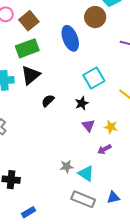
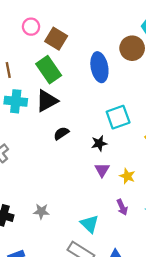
brown square: (29, 21) -> (56, 39), turned -30
green rectangle: (27, 48) -> (49, 70), turned 65
purple arrow: (104, 149) -> (122, 207), moved, turned -96
gray star: (67, 167) -> (41, 211), moved

